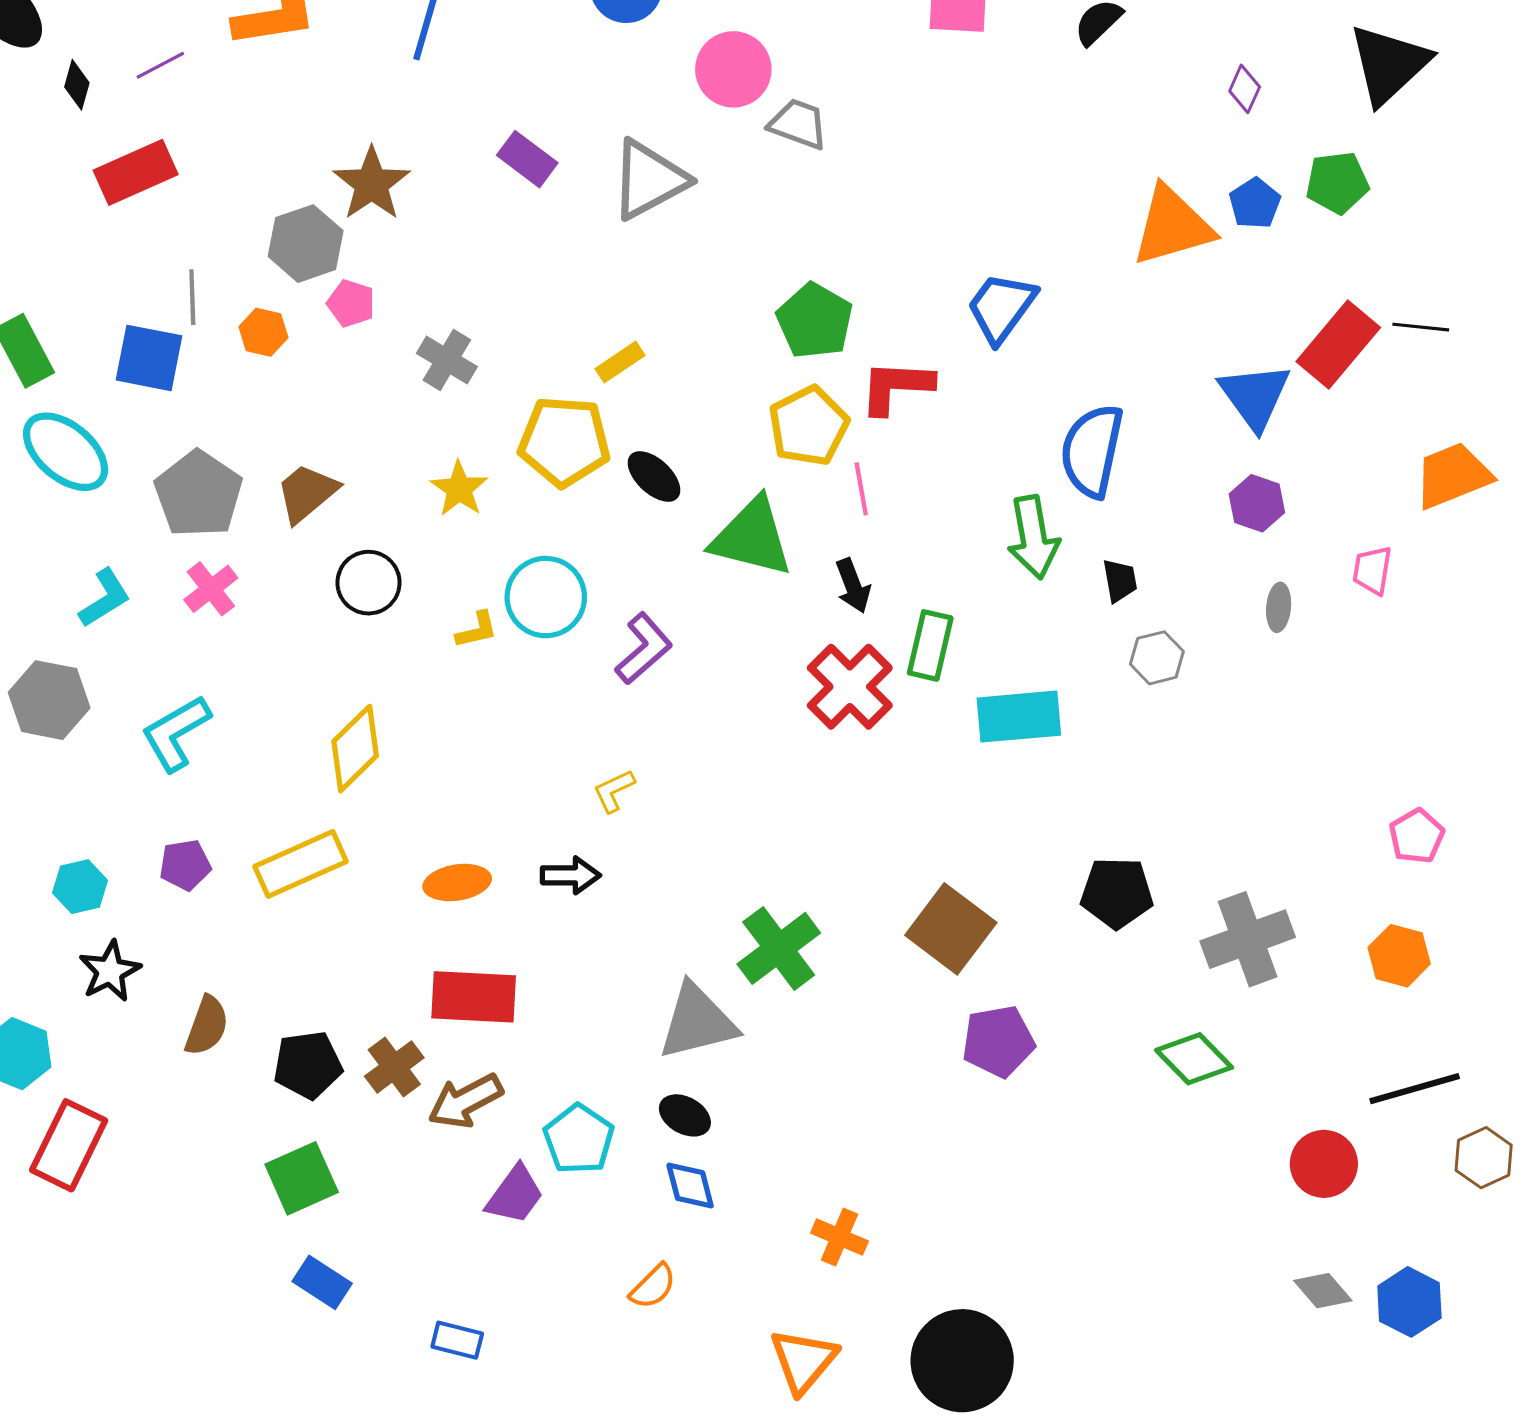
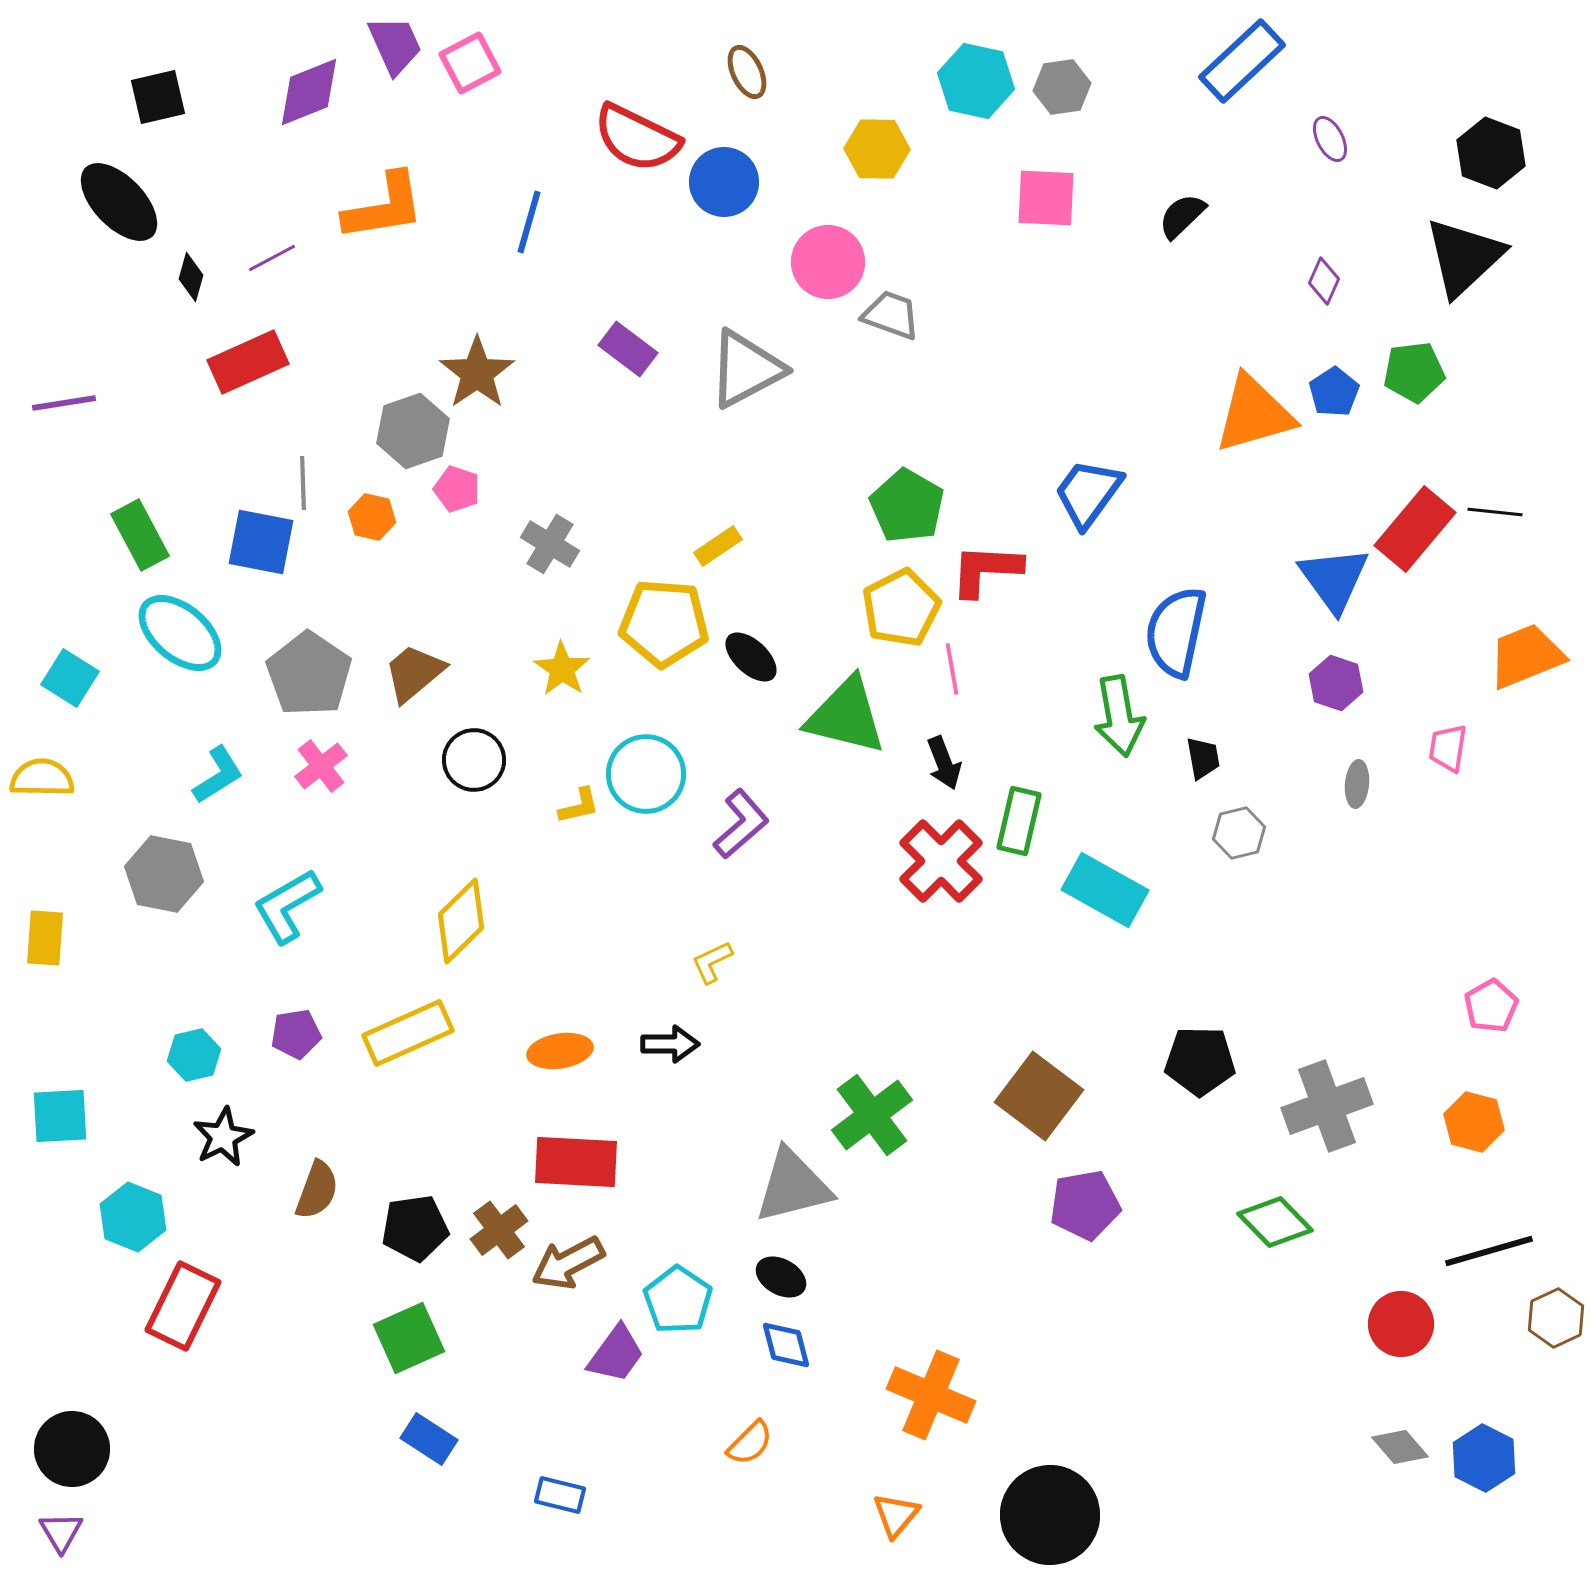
cyan rectangle: (1019, 717) -> (1105, 890), turned 34
orange cross: (840, 1237) -> (931, 1395), size x1.6
orange triangle: (803, 1361) -> (896, 1515), size x0.7

